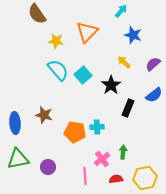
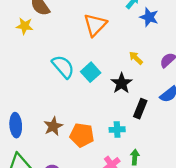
blue star: (133, 35) -> (149, 17), moved
yellow star: (56, 41) -> (25, 26), moved
brown star: (44, 115) -> (53, 126), moved, turned 30
cyan cross: (97, 127) -> (117, 130), moved

